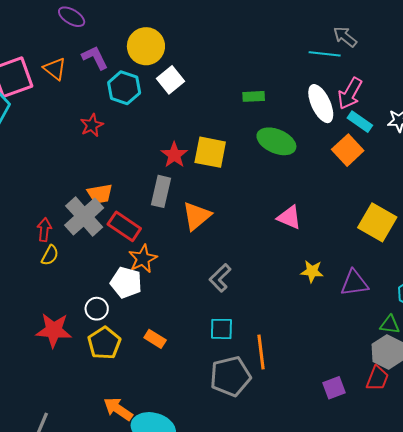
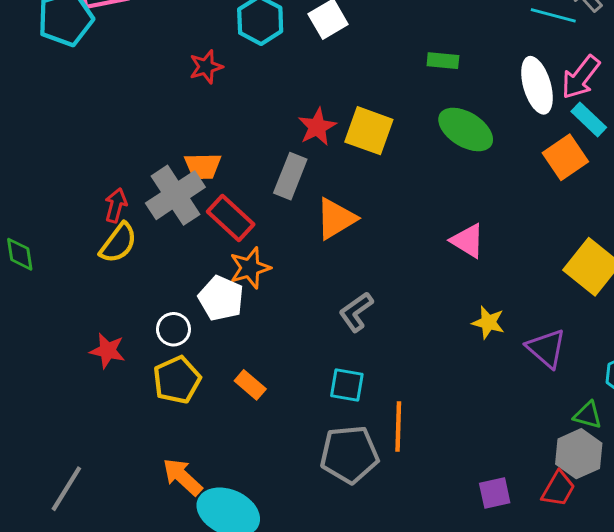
yellow semicircle: (50, 255) -> (118, 243), size x1.4
purple triangle: (354, 283) -> (546, 348), turned 40
red star: (54, 330) -> (108, 351), size x0.7

